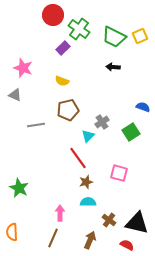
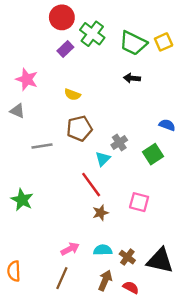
purple rectangle: (63, 48) -> (65, 49), moved
green star: (19, 188) -> (22, 200), moved
cyan semicircle: (88, 202) -> (103, 250), moved
pink arrow: (60, 213) -> (70, 249), turned 63
red semicircle: (127, 245) -> (131, 287), moved

